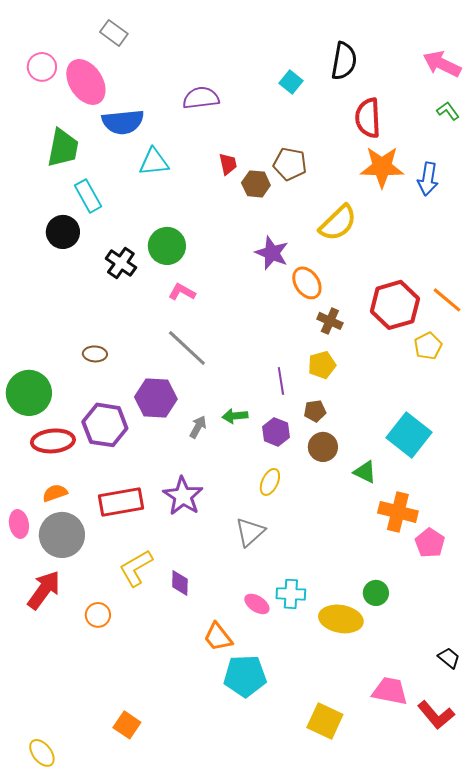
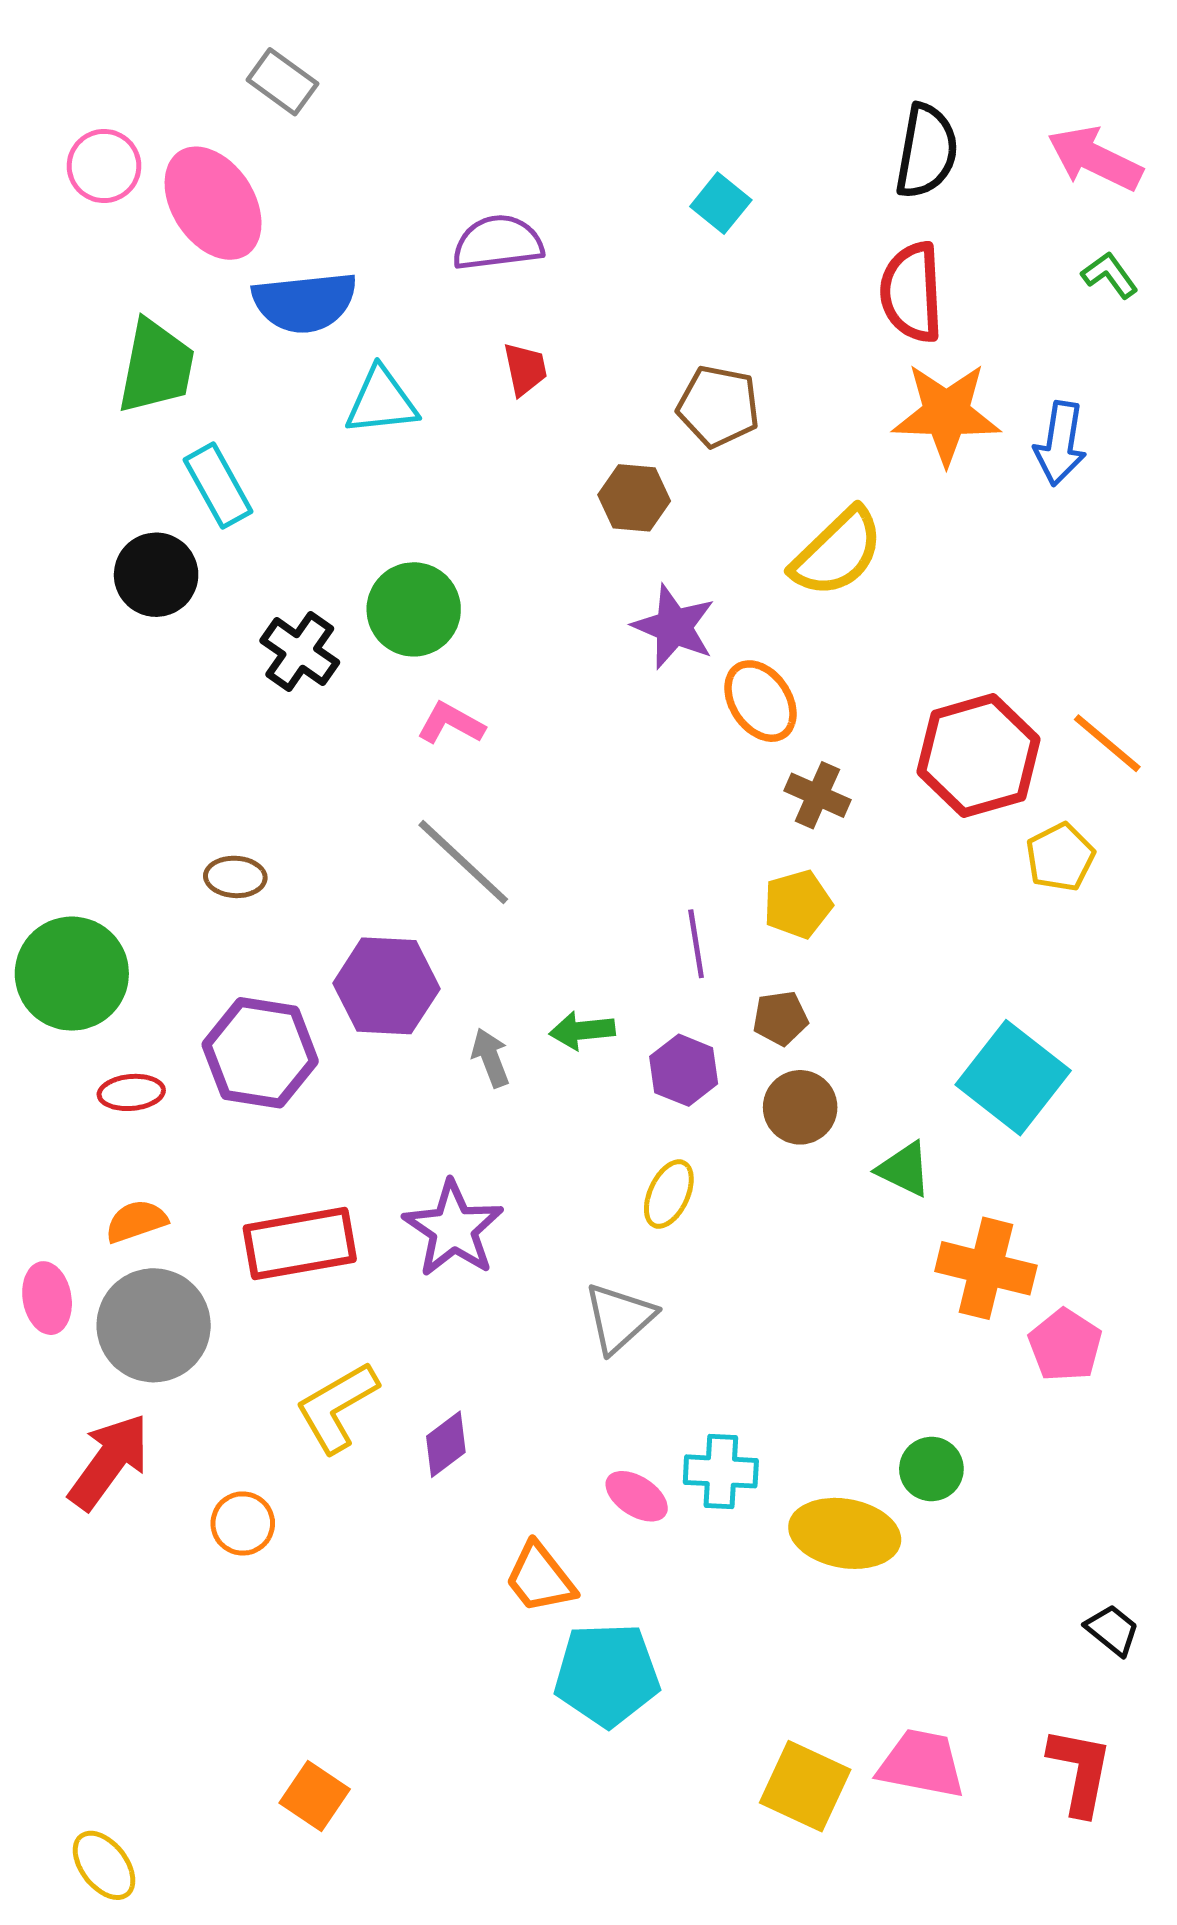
black semicircle: (344, 61) -> (926, 151), moved
red trapezoid: (228, 164) -> (525, 369), moved
brown hexagon: (256, 184) -> (634, 498), moved
gray arrow: (198, 427) -> (490, 1058), turned -50
red ellipse: (53, 441) -> (131, 1092), size x0.6
purple diamond: (180, 583) -> (446, 1444), turned 52
pink trapezoid: (390, 691) -> (922, 1764), moved
red L-shape: (436, 715) -> (1080, 1771), turned -129

